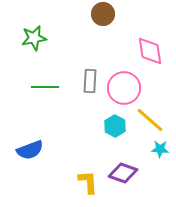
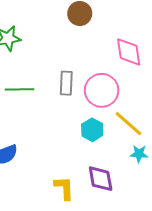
purple diamond: (123, 173) -> (101, 179), turned 60

